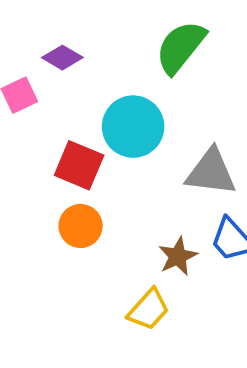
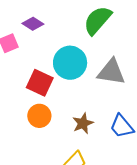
gray triangle: (211, 172) -> (111, 72), moved
brown star: (178, 256) -> (83, 123), moved

